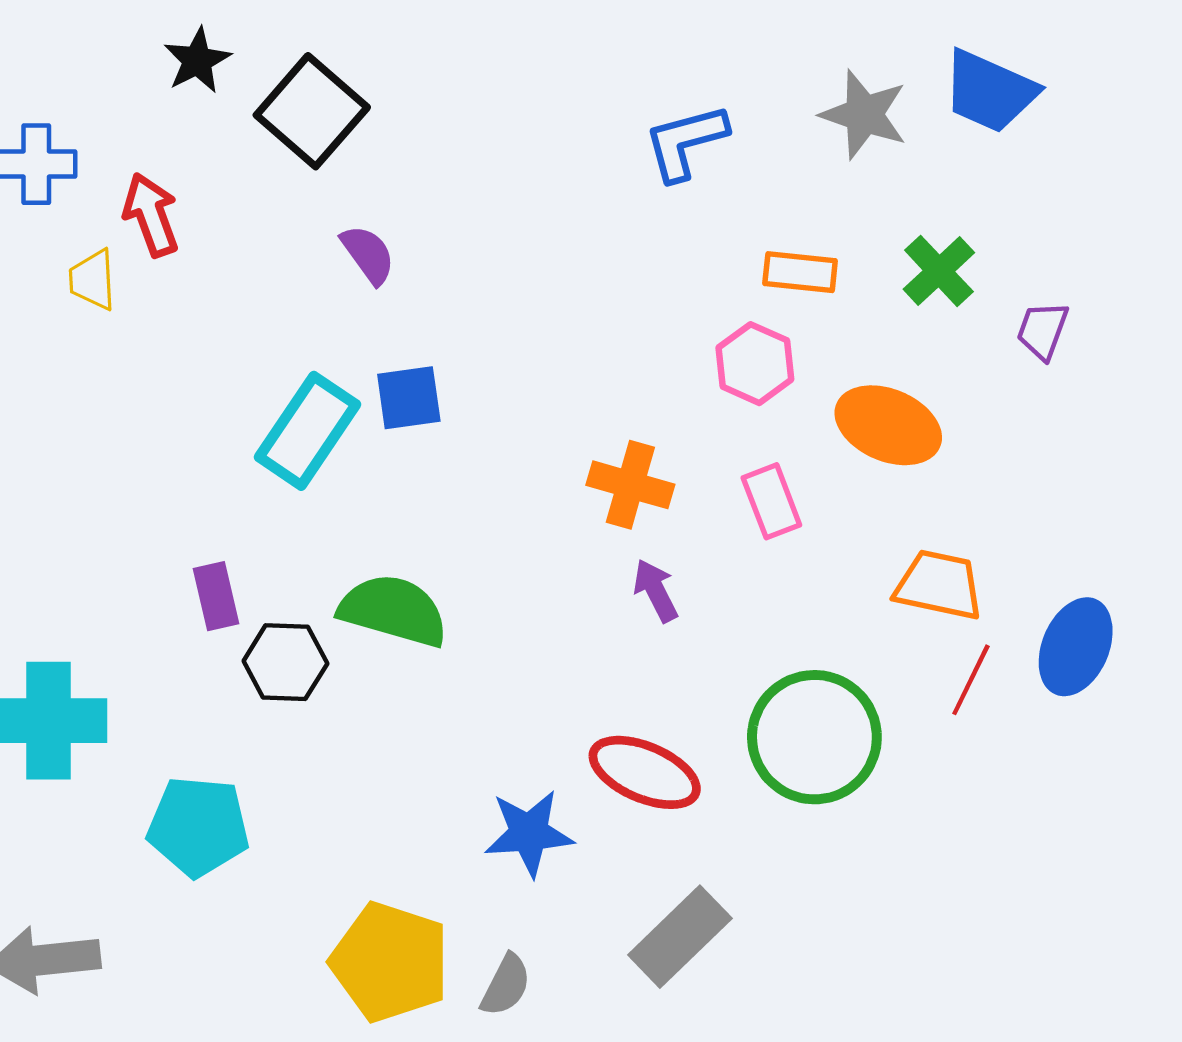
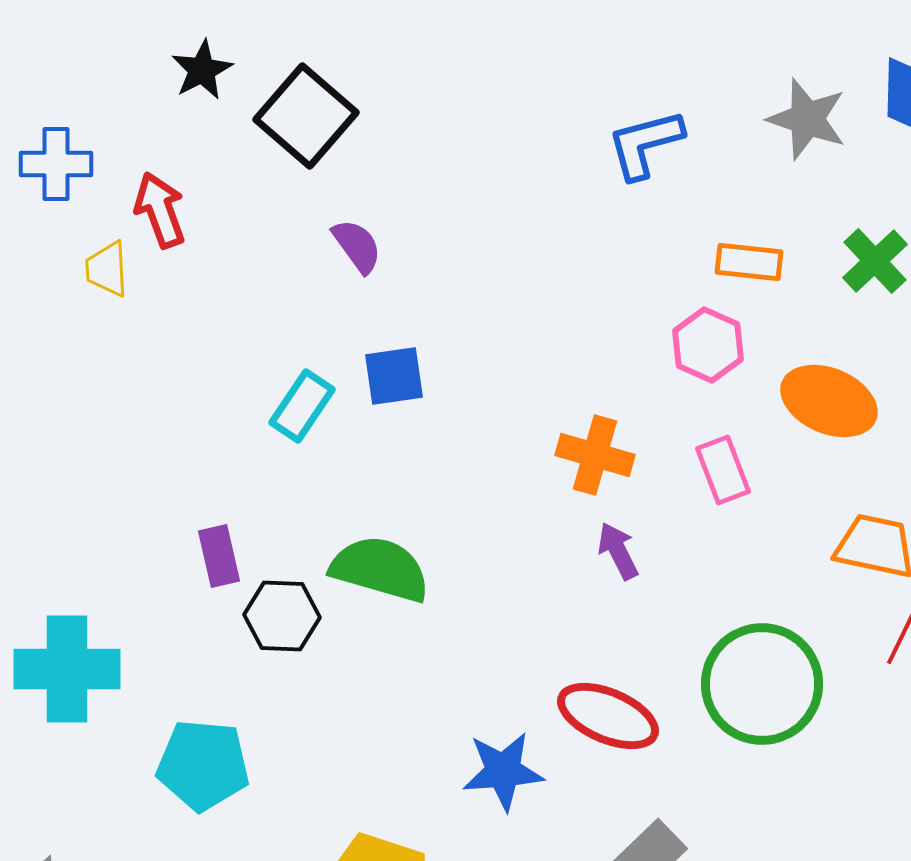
cyan rectangle: (307, 431) -> (302, 406), size x0.7

